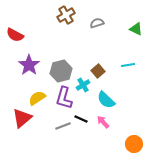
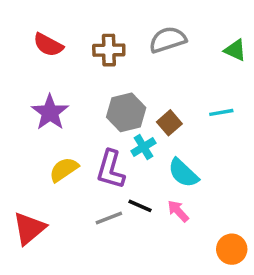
brown cross: (66, 15) -> (109, 50), moved, turned 30
gray semicircle: (97, 23) -> (168, 40), size x1.5
red semicircle: (15, 35) -> (48, 45), moved
gray hexagon: (61, 71) -> (126, 112), moved
red triangle: (22, 118) -> (29, 228), moved

